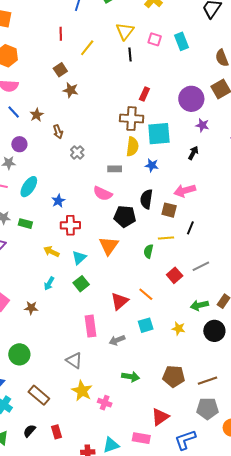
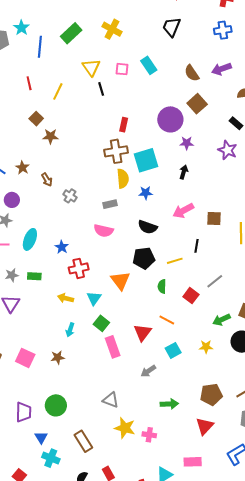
black semicircle: (146, 199) -> (148, 227), turned -66
brown square: (169, 210) -> (214, 218), moved
black pentagon: (125, 216) -> (144, 258), moved
green semicircle: (148, 251) -> (162, 286), moved
pink rectangle: (91, 326) -> (113, 347), moved
brown rectangle: (39, 395) -> (83, 441), turned 30
red triangle: (160, 417) -> (205, 426), moved

